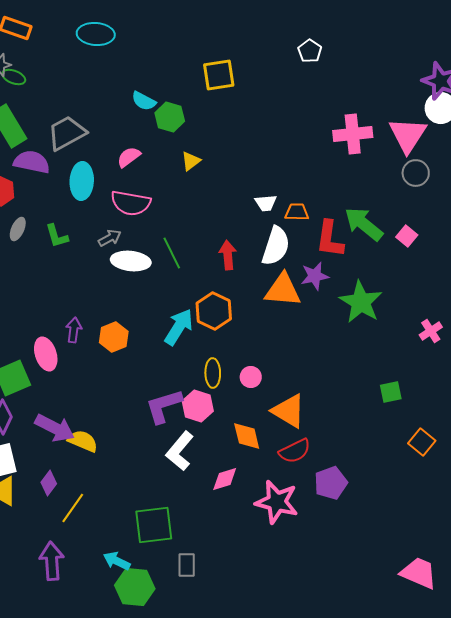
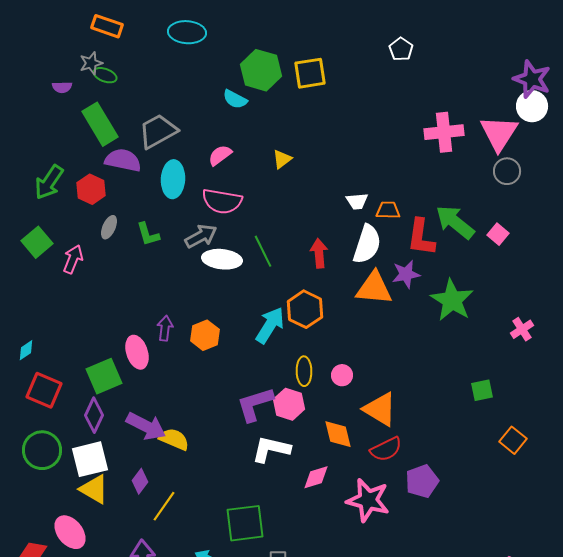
green hexagon: (170, 117) -> (261, 70), moved, size x1.4
gray arrow: (110, 238) -> (201, 236), size x1.4
white L-shape: (180, 451) -> (271, 449), turned 63

